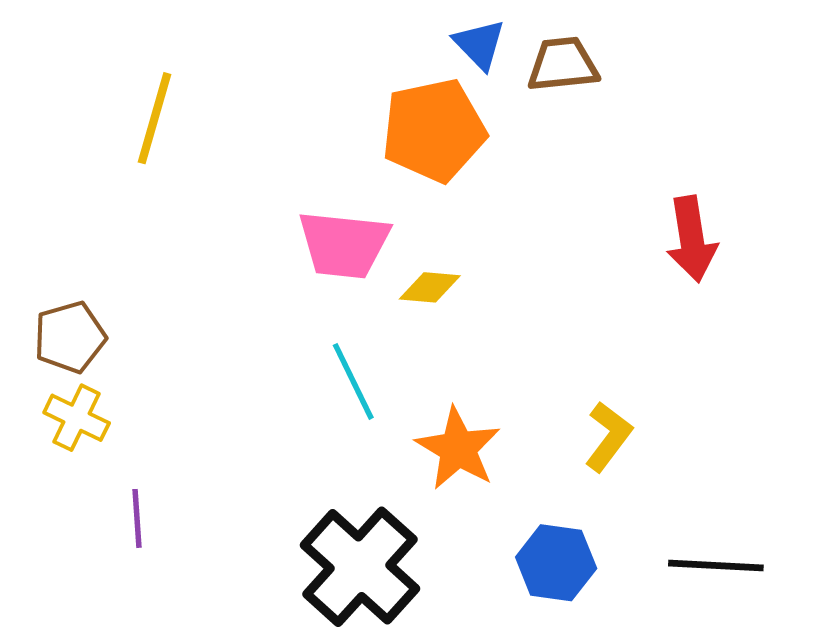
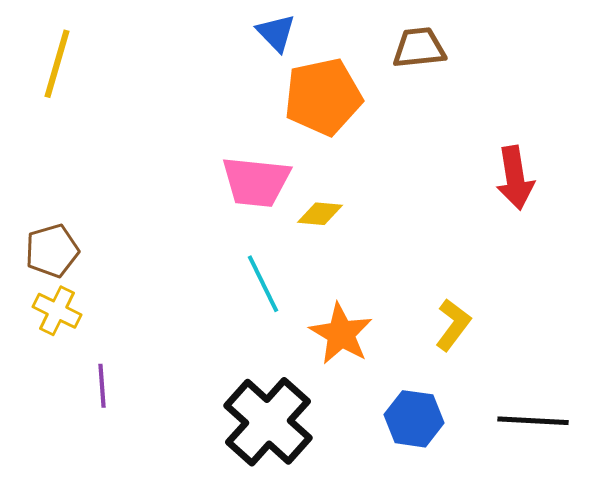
blue triangle: (479, 44) -> (276, 33), moved
yellow line: (154, 118) -> (57, 64), moved

